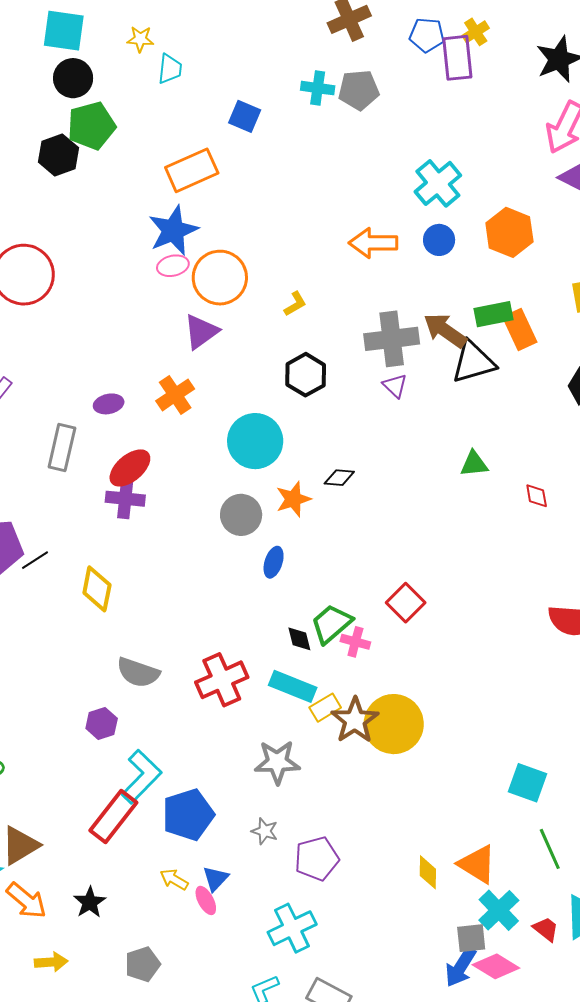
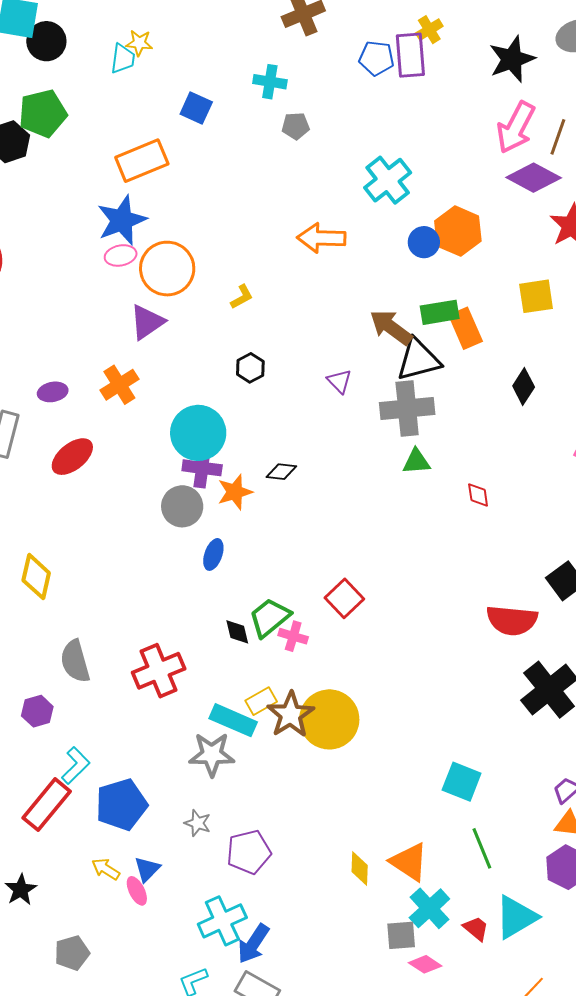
blue pentagon: (427, 35) -> (377, 58), moved
yellow star: (140, 39) -> (139, 43), moved
black circle: (73, 78) -> (46, 41), moved
gray pentagon: (359, 90) -> (296, 126), moved, size x0.7
blue circle: (439, 240) -> (424, 242), moved
gray cross: (392, 339) -> (407, 409), moved
black hexagon: (306, 375) -> (250, 368), size x0.7
purple cross: (125, 499) -> (202, 468), moved
gray semicircle: (138, 673) -> (75, 661), turned 54
cyan rectangle: (293, 686) -> (233, 720), moved
cyan L-shape: (141, 777) -> (76, 765), size x0.7
pink diamond: (496, 966) -> (425, 964), size x0.7
blue arrow: (461, 967) -> (253, 944), moved

